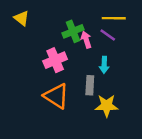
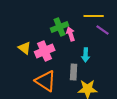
yellow triangle: (22, 18) -> (25, 48), moved
purple line: (108, 35) -> (103, 30), moved

